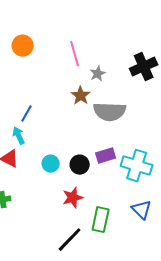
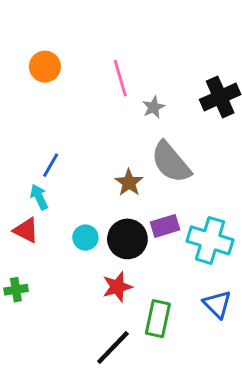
brown star: (81, 96) -> (129, 182), moved
gray semicircle: (110, 112) -> (171, 162), turned 48
black circle: (80, 165) -> (127, 239), size x1.4

